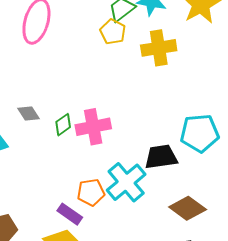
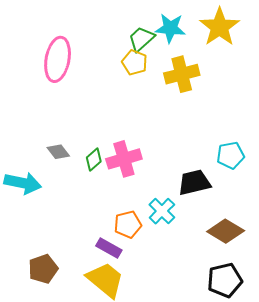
cyan pentagon: (200, 133) -> (231, 155), size x0.7
cyan cross: (126, 182) -> (162, 211), size x0.7

